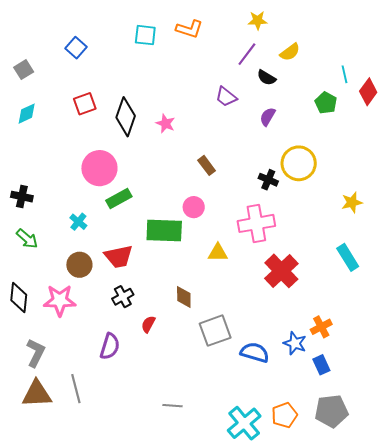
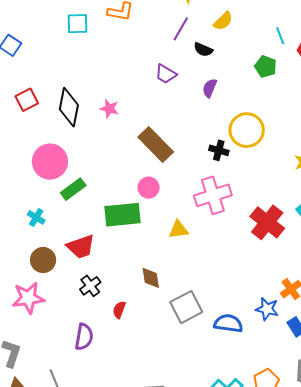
brown rectangle: (207, 165) -> (156, 144), size x1.8
red cross: (281, 271) -> (267, 222), moved

